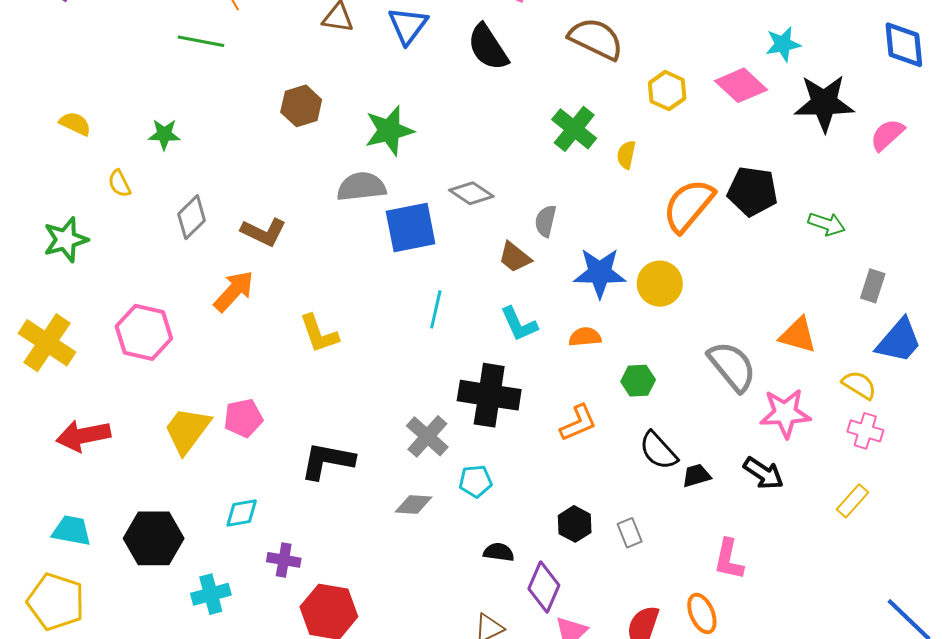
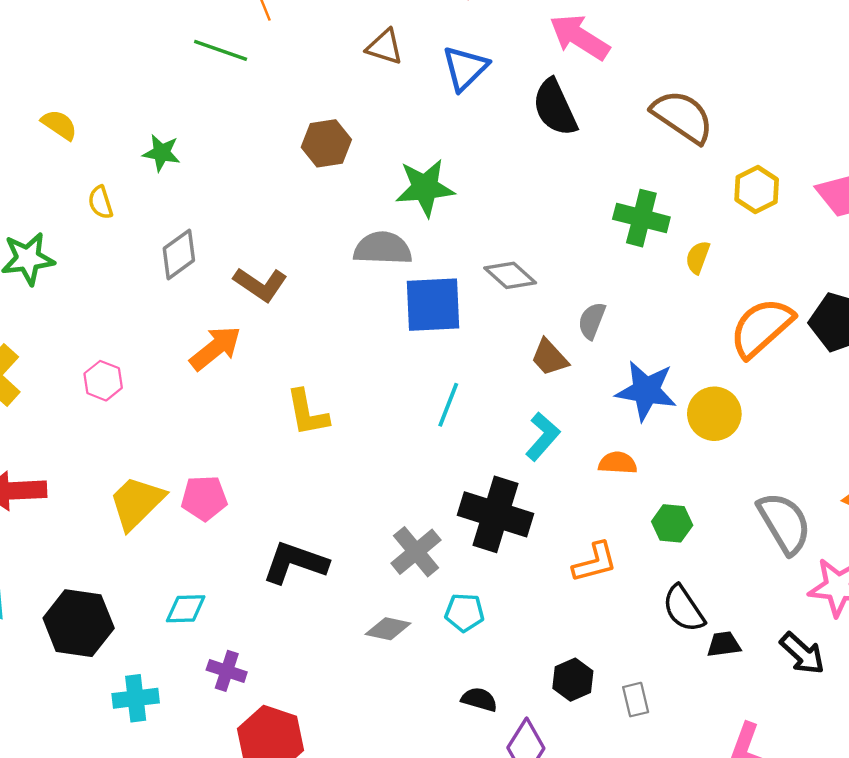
green cross: (574, 129) -> (641, 218), turned -33
cyan L-shape: (519, 324) -> (543, 436), turned -123
pink hexagon: (144, 332) -> (103, 381), size x0.6

